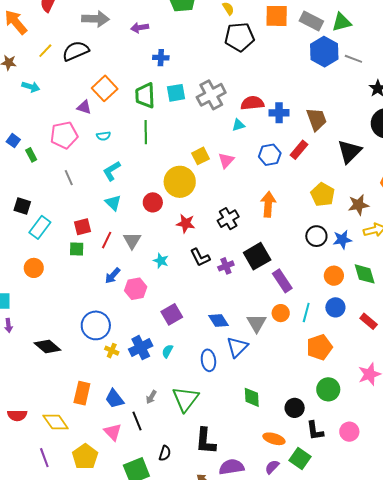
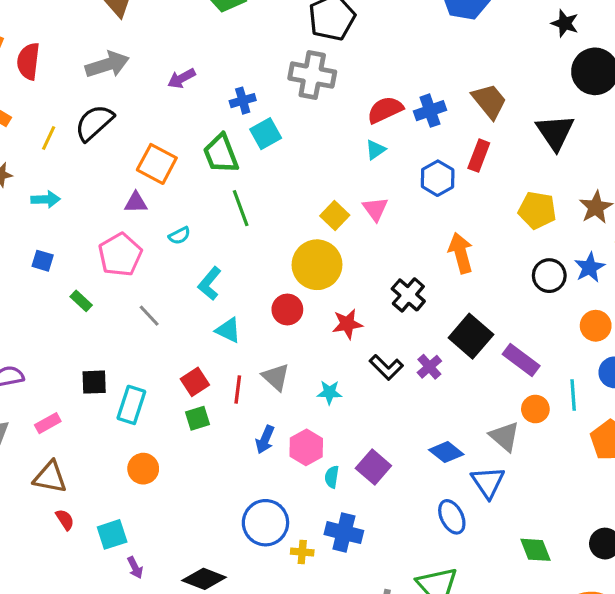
purple arrow: (140, 28) -> (182, 78), moved
blue cross: (161, 58) -> (243, 101), moved
gray cross: (211, 95) -> (312, 75), moved, turned -32
blue square: (13, 141) -> (43, 261), moved
blue cross: (141, 348) -> (344, 533), turned -30
cyan semicircle: (167, 351) -> (332, 477), moved

